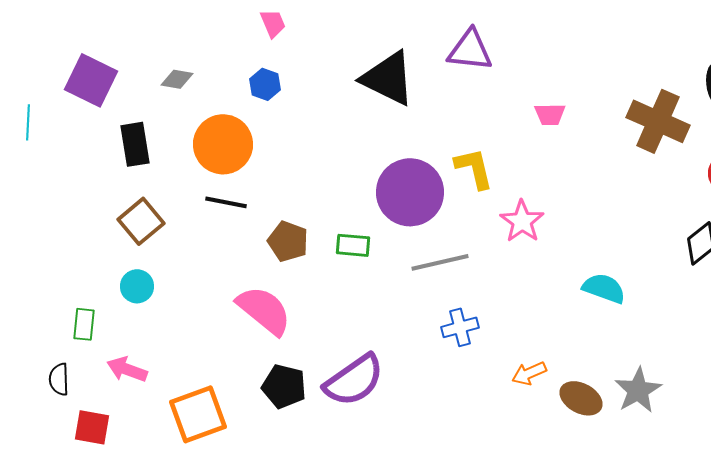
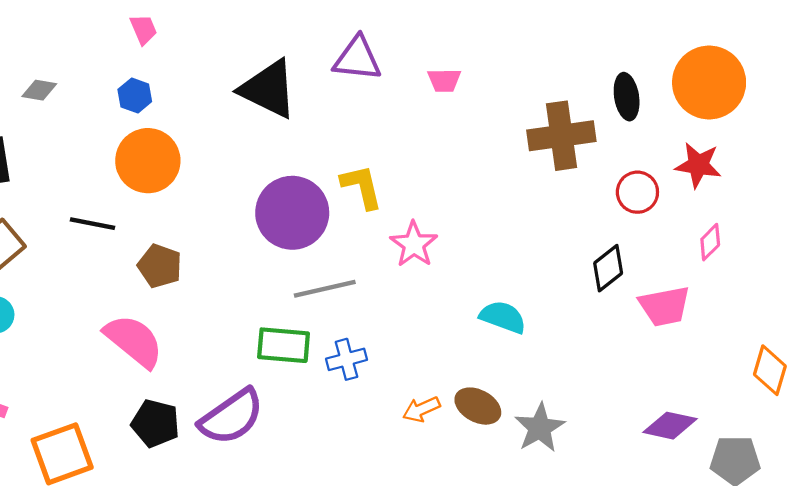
pink trapezoid: (550, 114) -> (444, 80), moved
brown cross: (658, 121) -> (561, 136), turned -32
orange circle: (223, 144) -> (148, 161), moved
green rectangle: (353, 245) -> (284, 345), moved, size x1.4
brown ellipse: (581, 398) -> (478, 406), moved

